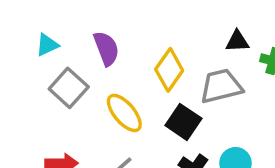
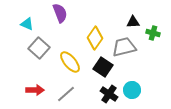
cyan triangle: (47, 45) -> (27, 24), turned 48
purple semicircle: (106, 48) -> (60, 13), moved

